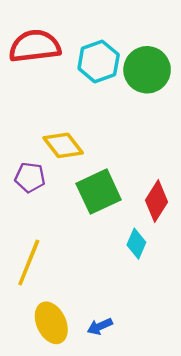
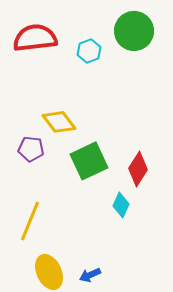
cyan hexagon: (99, 61) -> (89, 51), size x0.7
green circle: (147, 70) -> (134, 31), moved

